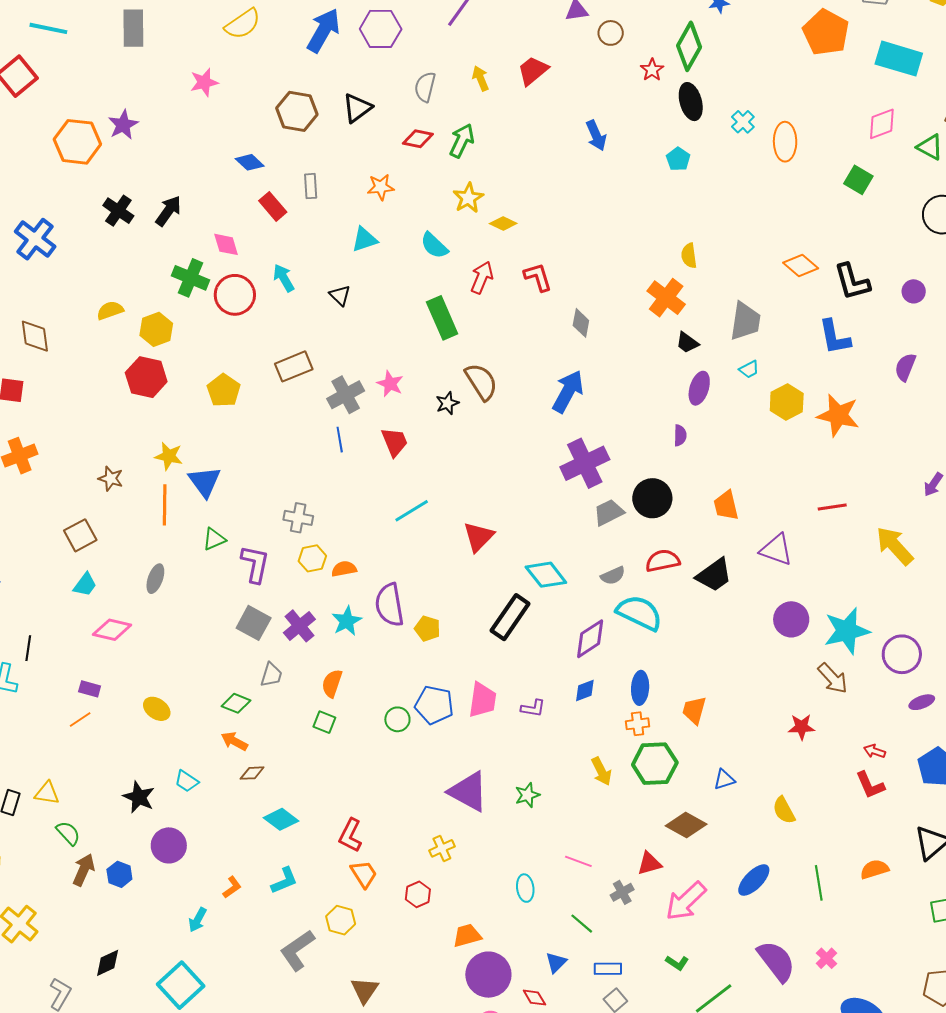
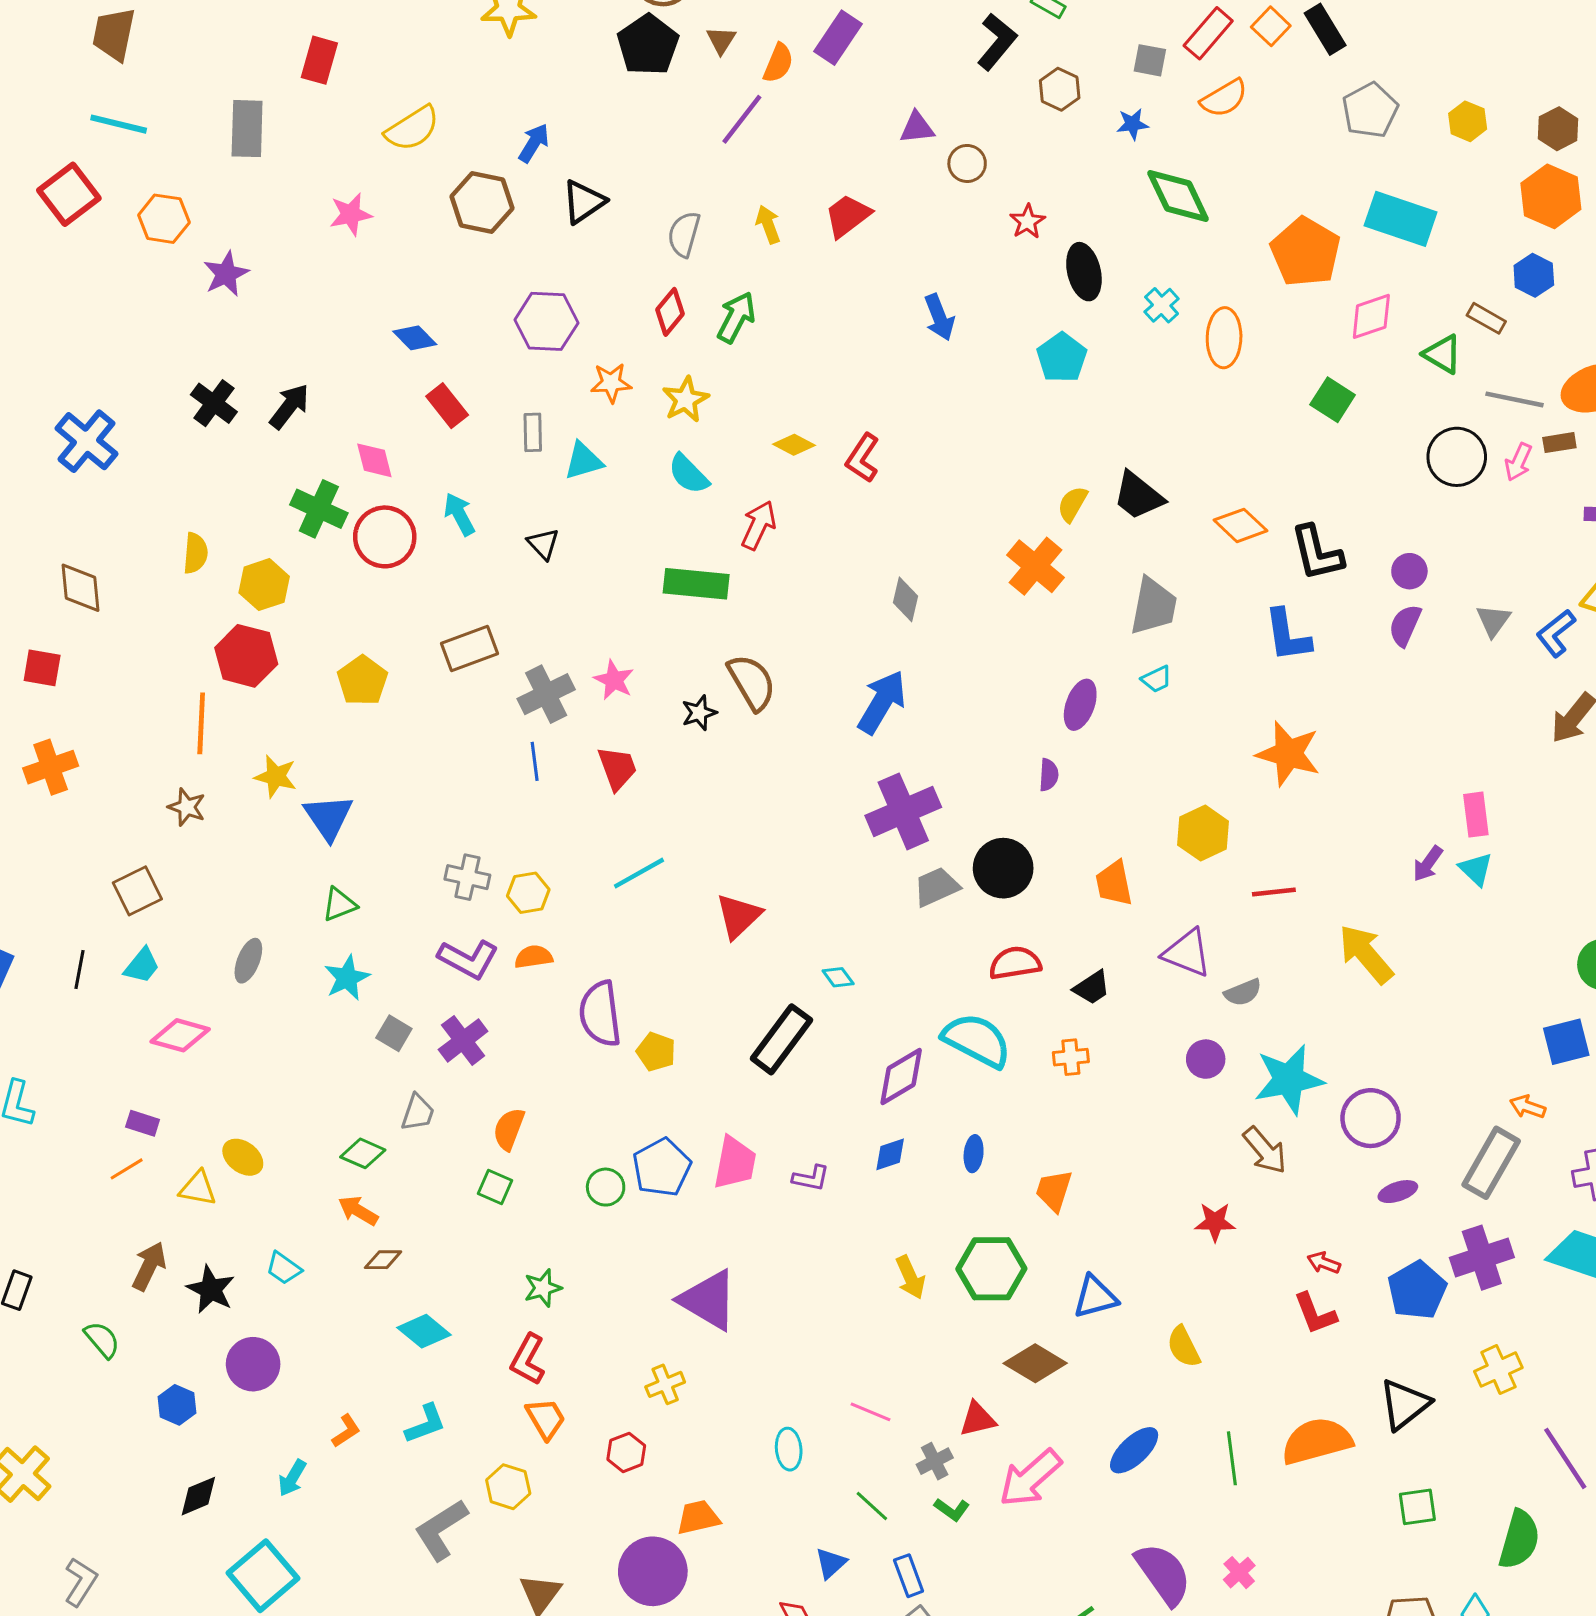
purple hexagon: (381, 29) -> (546, 321), moved
blue arrow: (323, 30) -> (534, 143), size x0.6
orange pentagon: (826, 32) -> (1305, 252), moved
green diamond: (689, 46) -> (1178, 196), moved, turned -57
black triangle: (357, 108) -> (584, 202), moved
brown hexagon: (297, 111) -> (482, 202), moved
red diamond: (418, 139) -> (670, 312), turned -64
orange hexagon: (77, 142) -> (164, 219), moved, size x0.7
cyan pentagon: (678, 159) -> (1062, 358), size x1.4
gray rectangle: (311, 186) -> (533, 432), moved
yellow star: (468, 198) -> (686, 399), moved
yellow semicircle: (689, 256) -> (1072, 504), turned 35
red L-shape: (538, 277) -> (863, 458), moved, turned -132
yellow semicircle: (110, 310) -> (195, 553), turned 112
green rectangle: (442, 318) -> (696, 584), turned -63
black trapezoid: (687, 343) -> (1138, 496), moved, size x1.5
purple semicircle: (905, 367) -> (1405, 625), moved
yellow hexagon: (787, 402) -> (1203, 833), moved
orange line: (165, 505) -> (201, 723), moved
yellow hexagon: (312, 558) -> (528, 893), moved
purple L-shape: (255, 564) -> (468, 959), moved, turned 105
cyan diamond: (546, 575) -> (838, 977), size x0.5
black trapezoid: (714, 575) -> (1092, 988), size x0.7
gray semicircle: (613, 576) -> (1243, 992), moved
purple circle: (791, 619) -> (1206, 1059), size x0.7
cyan star: (347, 621) -> (347, 978), moved
gray square: (254, 623) -> (394, 1033), size x0.7
black line: (28, 648) -> (79, 970), moved
blue ellipse: (640, 688) -> (974, 1154), size x0.7
blue pentagon: (434, 705) -> (662, 1167), turned 30
orange cross: (638, 724) -> (1071, 1057), moved
blue triangle: (724, 780) -> (1095, 1297), size x1.4
yellow triangle: (47, 793) -> (198, 1188), moved
green star: (527, 795) -> (543, 1288), moved
orange semicircle: (874, 869) -> (1317, 1441), size x1.6
brown arrow: (84, 870) -> (149, 1266), moved
black diamond: (108, 963) -> (198, 1496), moved
green L-shape: (677, 963) -> (952, 1510), moved
blue rectangle: (608, 969) -> (909, 1576), turned 68
purple circle: (488, 975) -> (653, 1571), moved

